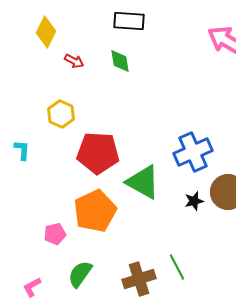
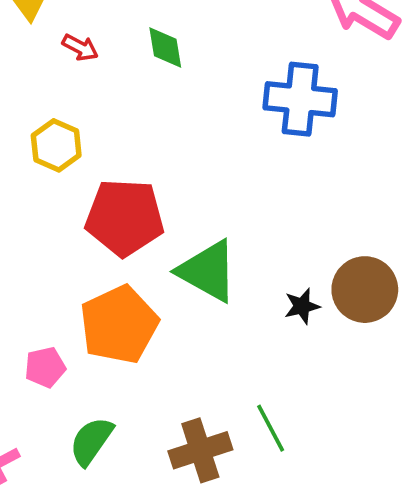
blue cross: (193, 152) -> (300, 99), moved, turned 30

